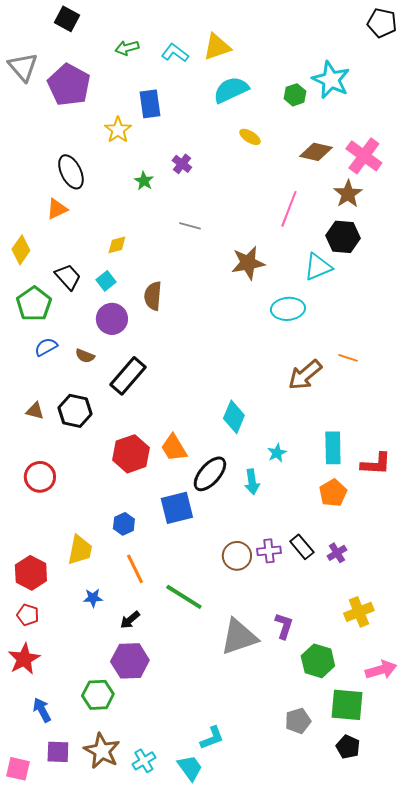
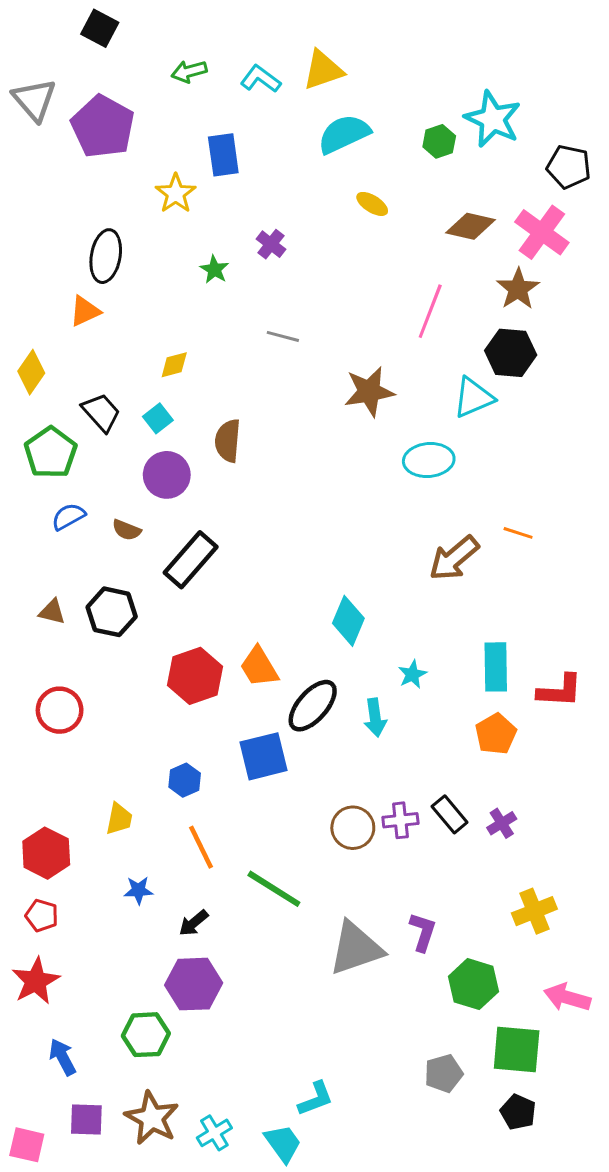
black pentagon: (382, 23) -> (569, 167), moved
black ellipse: (71, 172) -> (106, 256), turned 36
yellow trapezoid: (80, 550) -> (119, 819), size x0.7
pink arrow: (381, 670) -> (567, 997), turned -148

